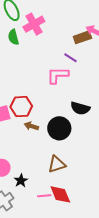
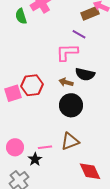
black semicircle: (80, 108) -> (85, 74), moved
brown arrow: (31, 126) -> (66, 82), moved
red diamond: (60, 194) -> (90, 171), moved
pink line: (44, 196) -> (45, 147), moved

